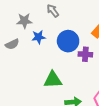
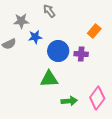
blue circle: (68, 41) -> (58, 51), moved

